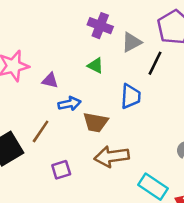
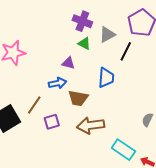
green triangle: (95, 66) -> (84, 43), moved
purple triangle: (50, 80) -> (68, 63), moved
purple square: (61, 170) -> (52, 122), moved

